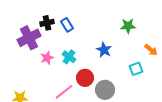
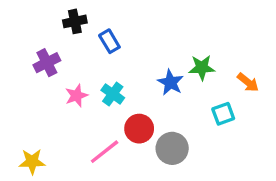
black cross: (47, 23) -> (75, 21), moved
green star: (128, 26) -> (202, 68), moved
purple cross: (29, 38) -> (47, 63), size x0.7

